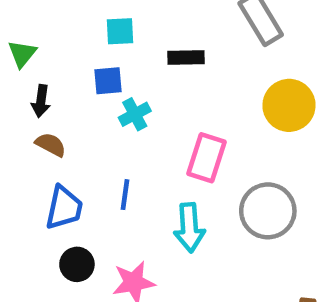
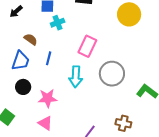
black arrow: (41, 101) -> (16, 11), turned 32
yellow circle: (289, 105) -> (129, 14), moved
brown semicircle: (51, 145) -> (31, 39), moved

